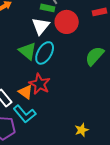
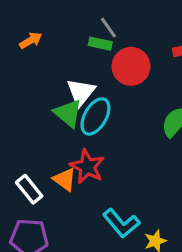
white triangle: (41, 26) -> (81, 92), moved
cyan L-shape: (25, 114) -> (121, 223), moved

